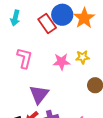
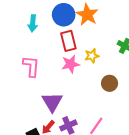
cyan arrow: (15, 18) -> (33, 23), moved
red rectangle: (47, 23) -> (68, 41), moved, turned 30

